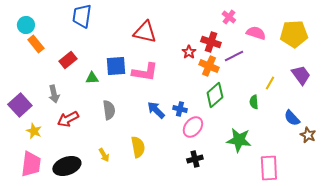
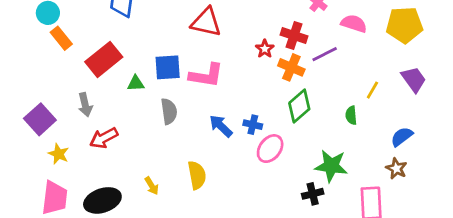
red rectangle: (68, 60) -> (104, 59), size x1.5
gray semicircle: (109, 110) -> (169, 111), moved
blue semicircle: (292, 118) -> (402, 137), turned 96
brown star: (308, 135) -> (396, 169), moved
black cross: (195, 159) -> (313, 194), moved

